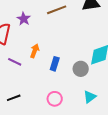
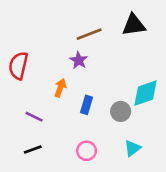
purple star: (24, 19) -> (79, 60), moved
purple line: (15, 62) -> (34, 117), moved

